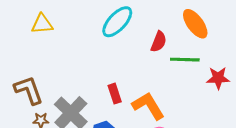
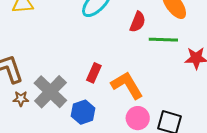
red rectangle: (115, 94) -> (94, 73), turned 42

